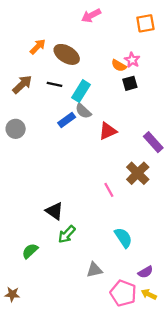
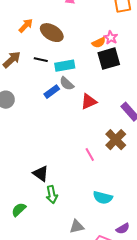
orange semicircle: (119, 66) -> (99, 43), turned -56
black square: (130, 83) -> (109, 59), size x1.6
cyan rectangle: (81, 91) -> (65, 66), turned 48
green arrow: (67, 234) -> (52, 195), turned -54
cyan semicircle: (123, 238) -> (103, 198), turned 138

